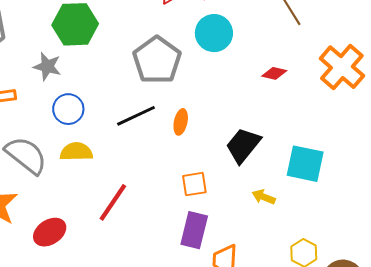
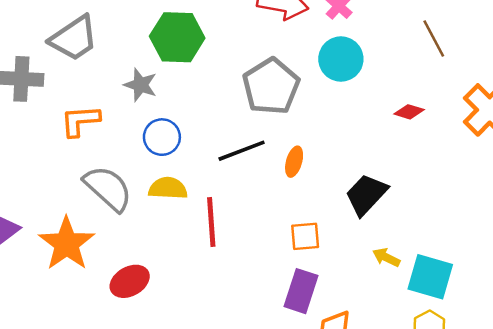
cyan square: (305, 164) -> (430, 277), moved
red line: (113, 202) -> (211, 222), moved, turned -42

